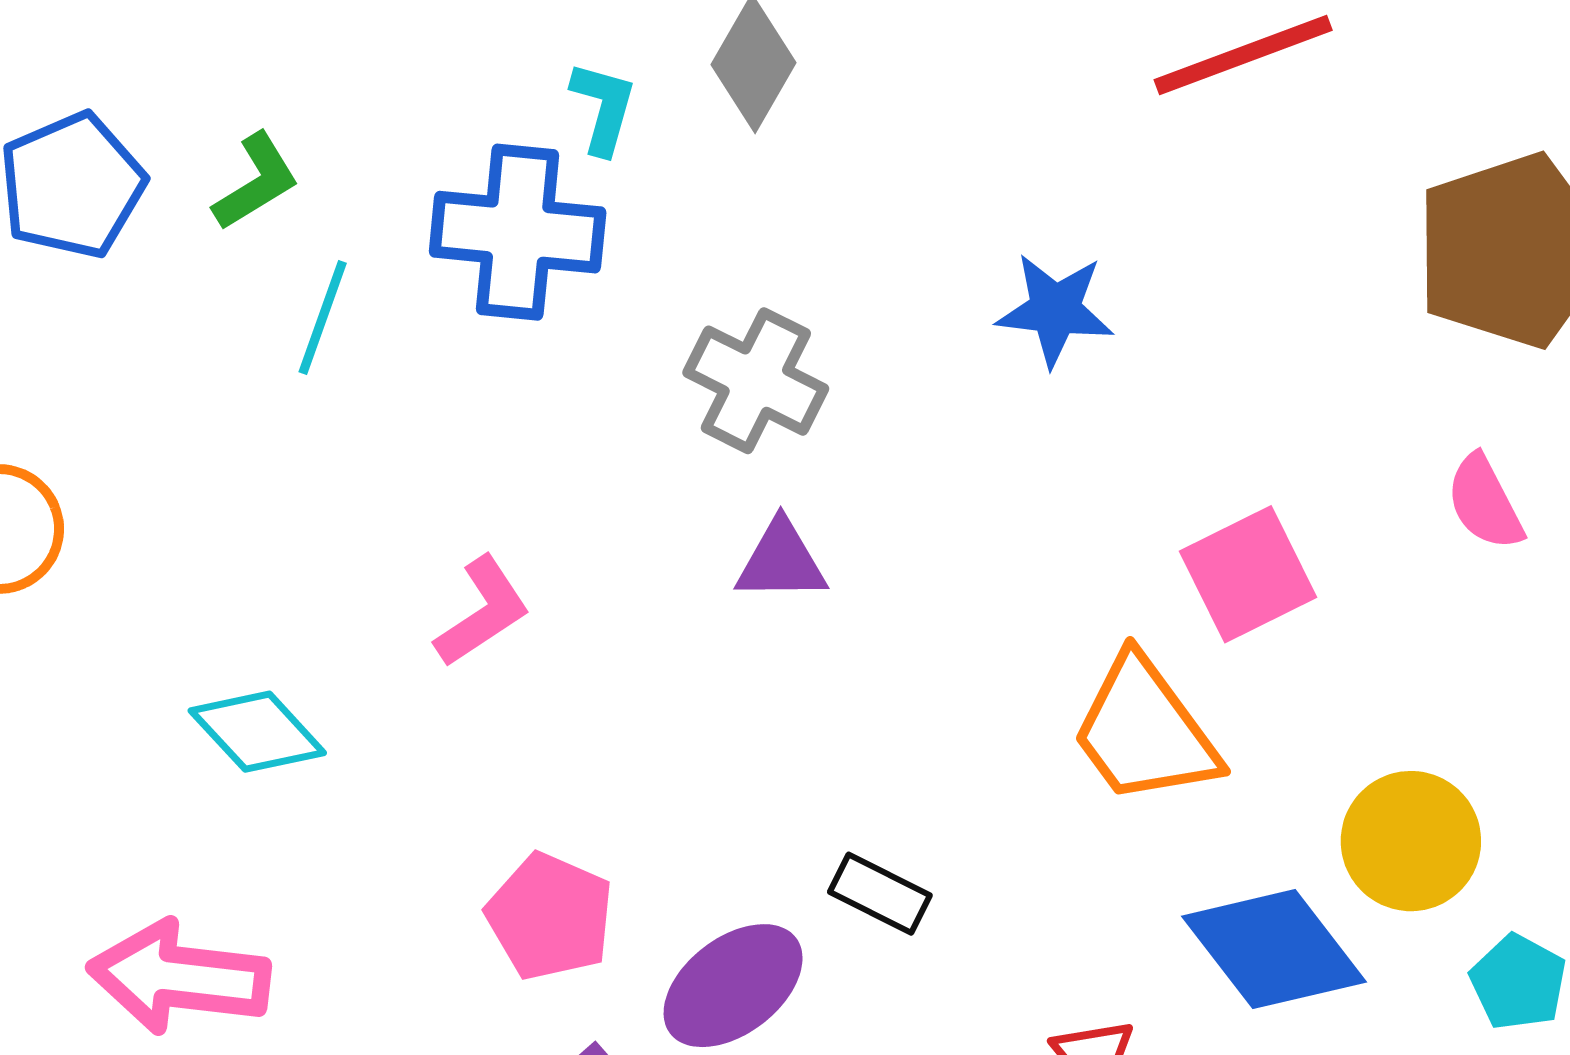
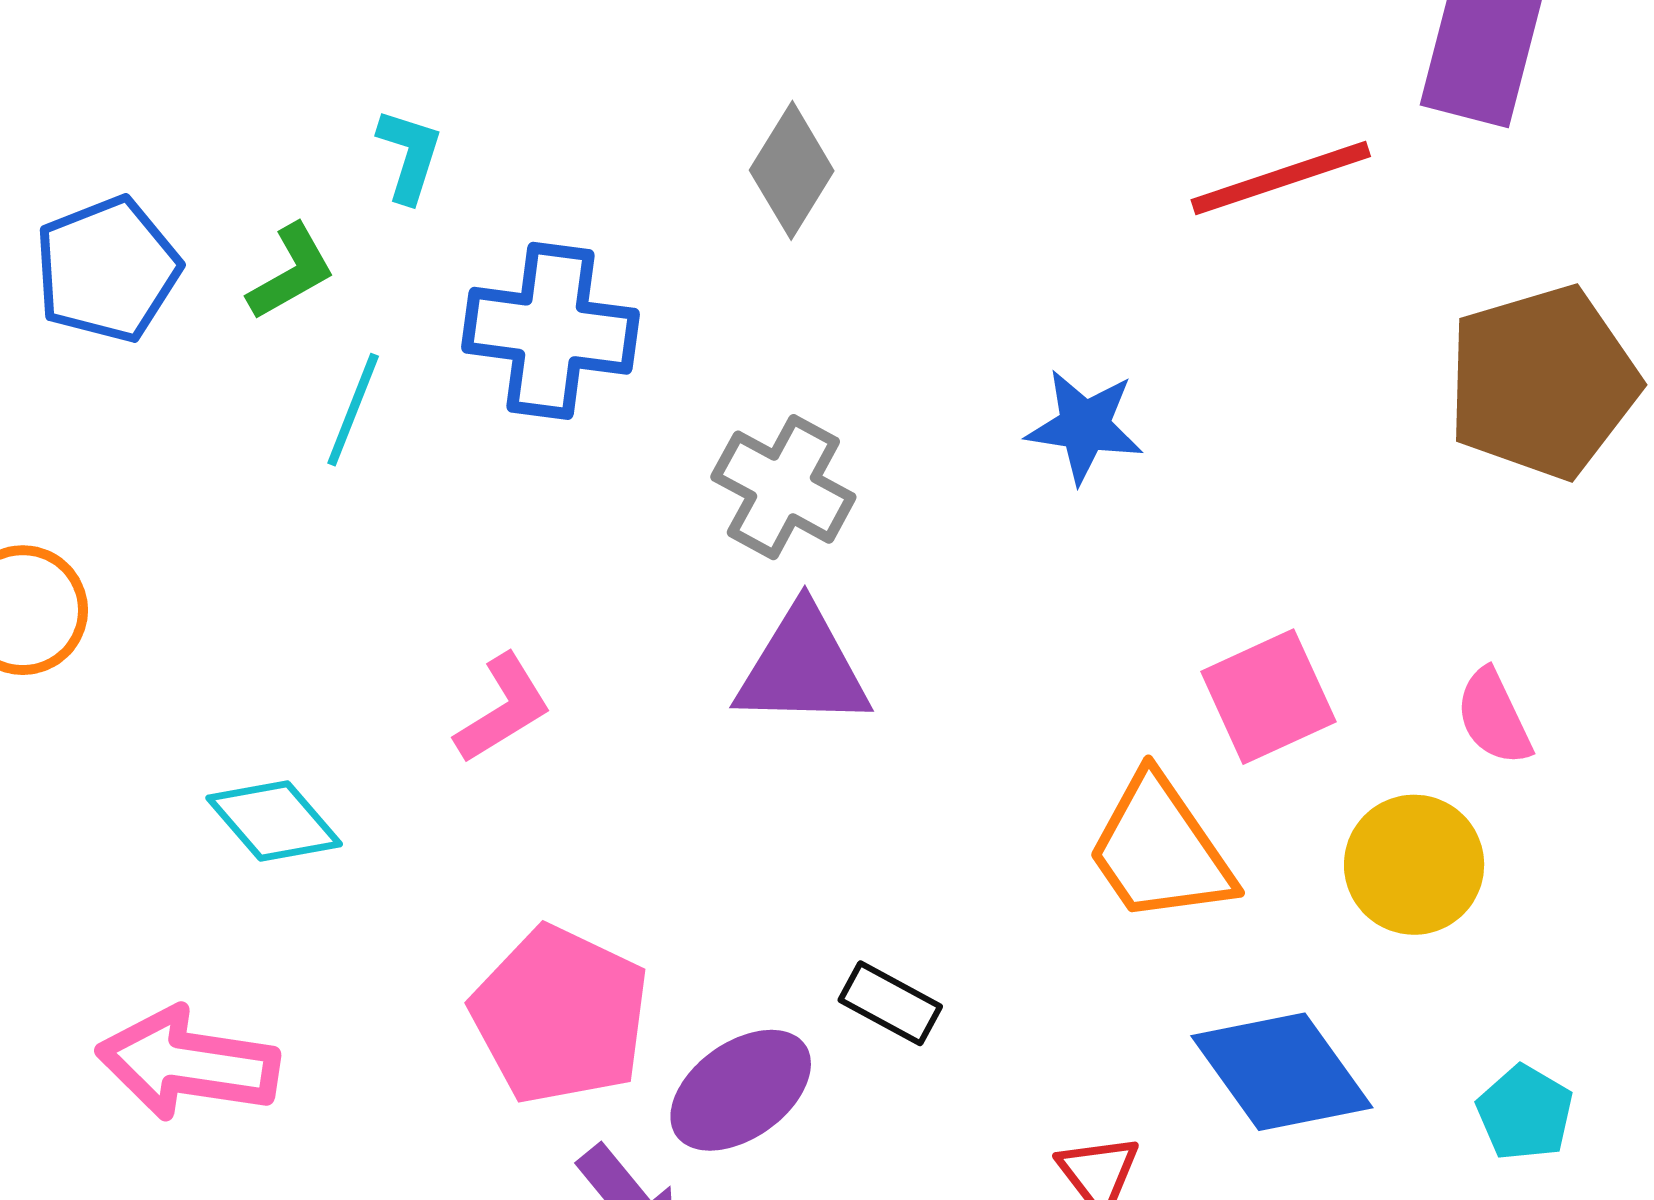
cyan L-shape: (603, 108) -> (409, 155), moved
pink semicircle: (1485, 502) -> (1494, 717), moved
purple triangle: (781, 561) -> (803, 668), size x1.5
yellow circle: (1411, 841) -> (1414, 865), moved
pink pentagon: (550, 916) -> (560, 1015), size x1.4

